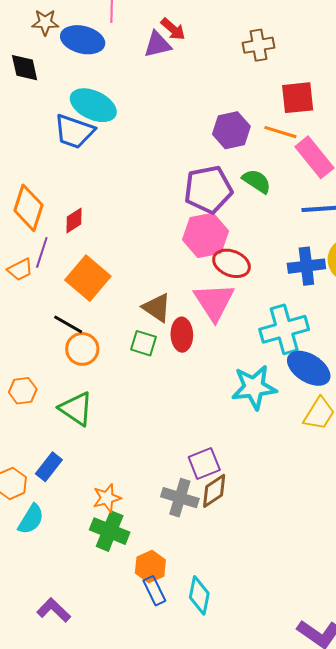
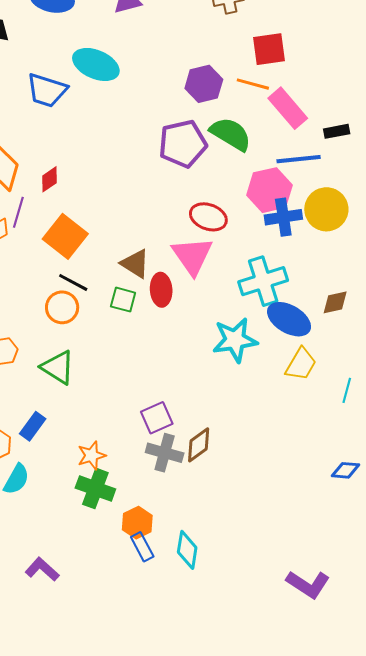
cyan ellipse: (93, 105) -> (96, 64), moved
green semicircle: (257, 181) -> (231, 134), size x1.4
pink hexagon: (206, 235) -> (269, 190), moved
black line: (68, 324) -> (73, 282), moved
purple square: (204, 463) -> (157, 418), moved

